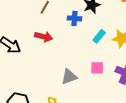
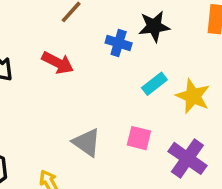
gray triangle: (69, 77) -> (87, 142), turned 42

